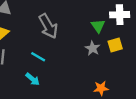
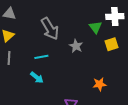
gray star: (93, 48) -> (76, 46), moved
cyan line: (38, 57) -> (41, 57), turned -40

